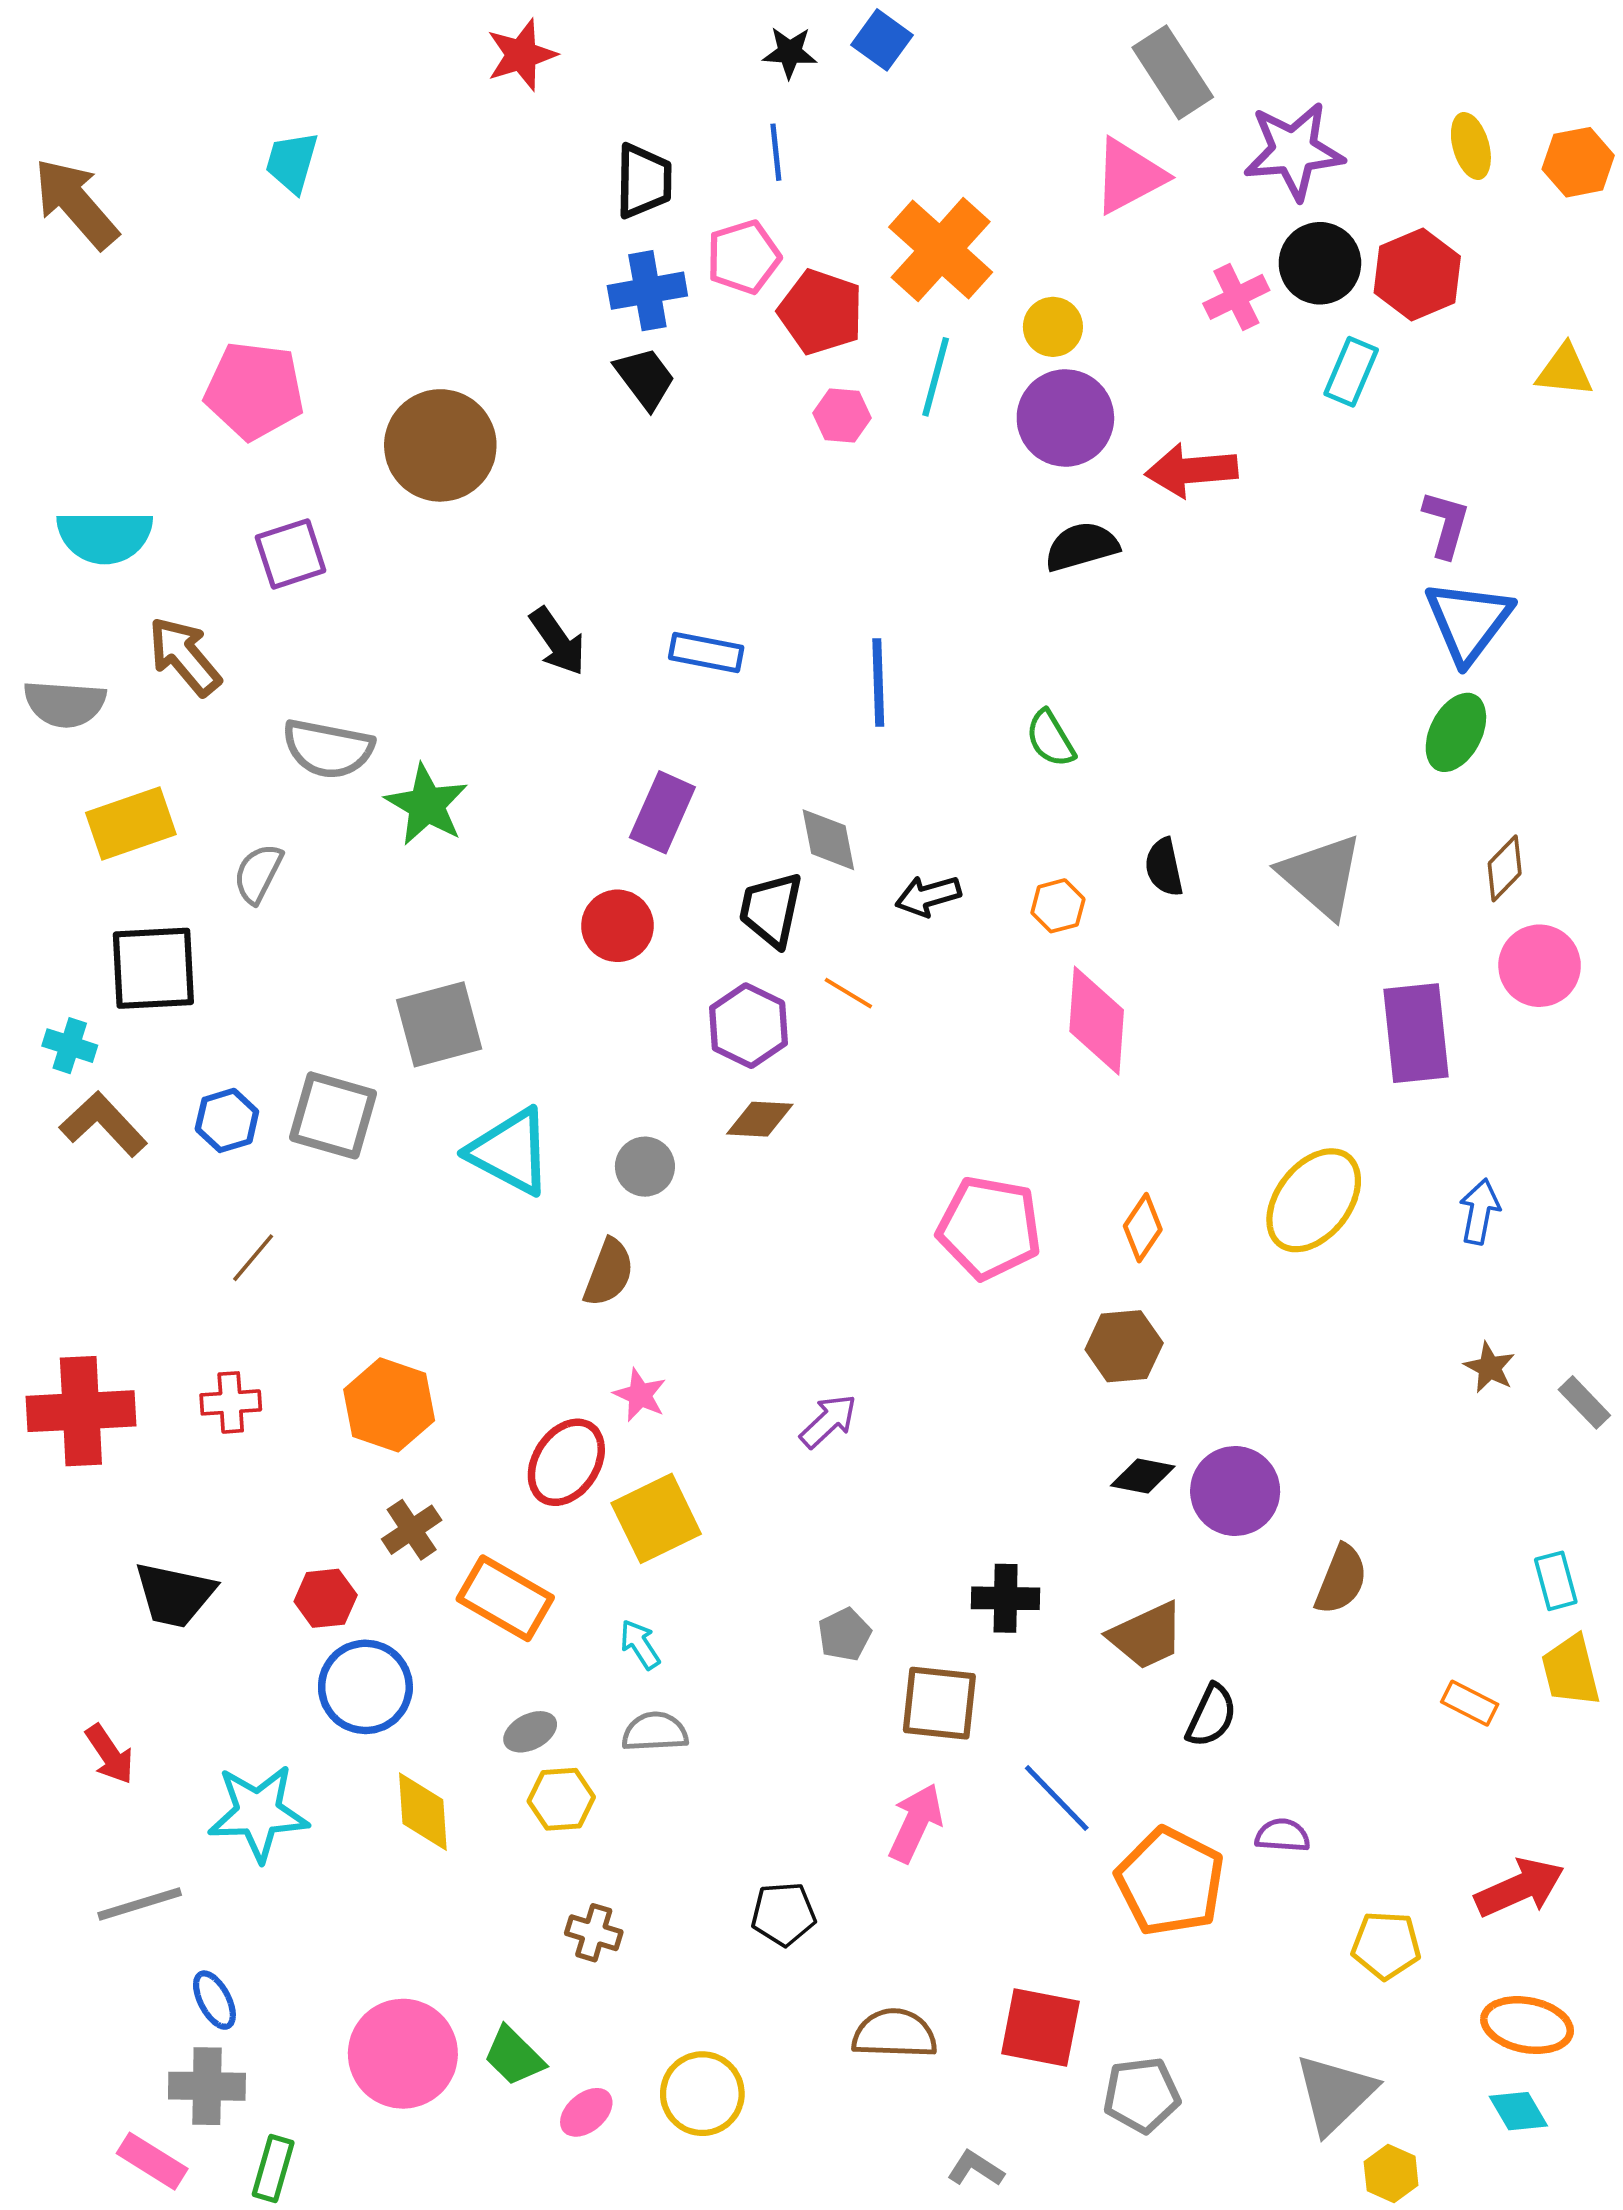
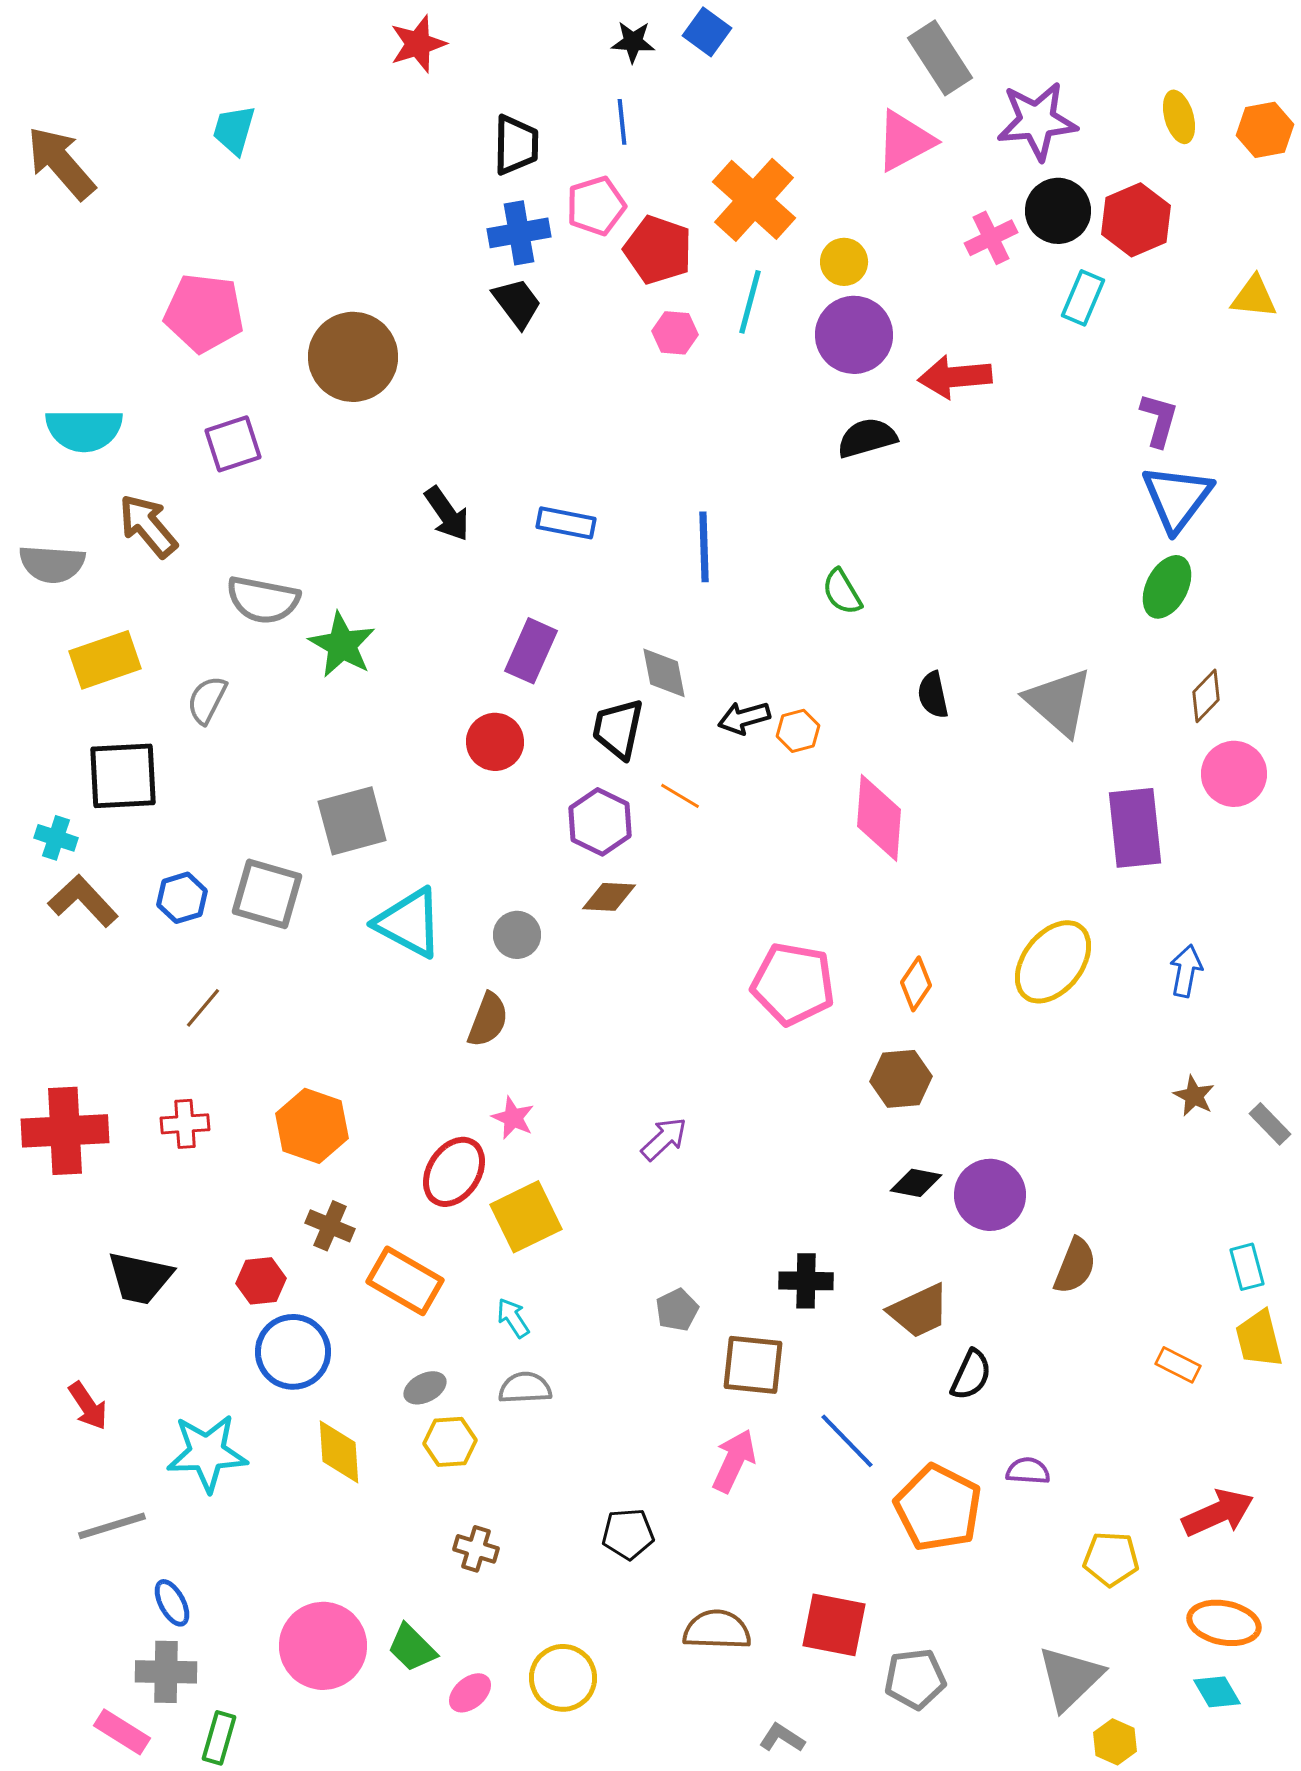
orange hexagon: (1058, 906) -> (798, 731), moved
brown cross: (412, 1530) -> (330, 1226), turned -33

